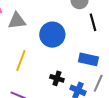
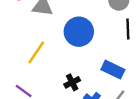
black cross: (57, 78) -> (72, 82), turned 32

